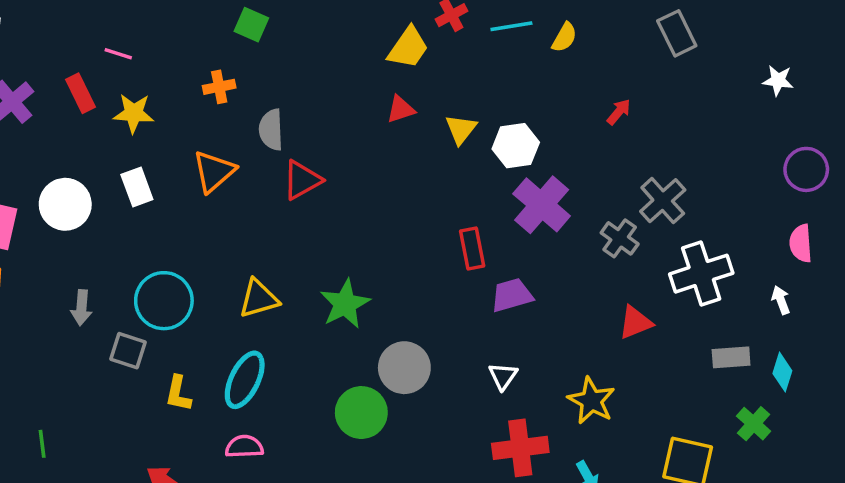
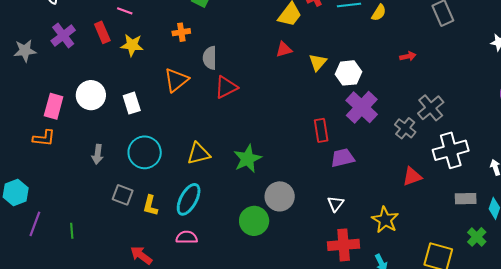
red arrow: (619, 112) -> (408, 56), turned 35
white rectangle: (137, 187) -> (132, 103), moved
gray square: (128, 351) -> (123, 195), moved

